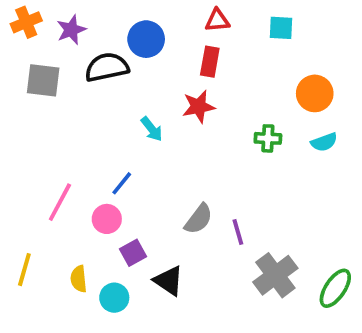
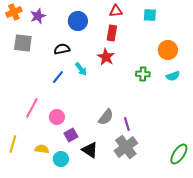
black semicircle: (107, 67) -> (62, 49), moved, size x0.7
red star: (199, 107) -> (106, 57), turned -30
blue line: (122, 183) -> (58, 77), moved
gray cross: (275, 275) -> (126, 147), moved
yellow semicircle: (79, 279) -> (42, 149), turned 104

